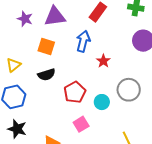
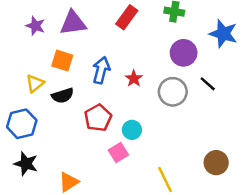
blue arrow: (83, 41) -> (101, 70), moved
yellow triangle: (13, 65) -> (35, 83), moved
gray circle: (129, 90) -> (173, 92), moved
pink square: (81, 124) -> (118, 153), moved

